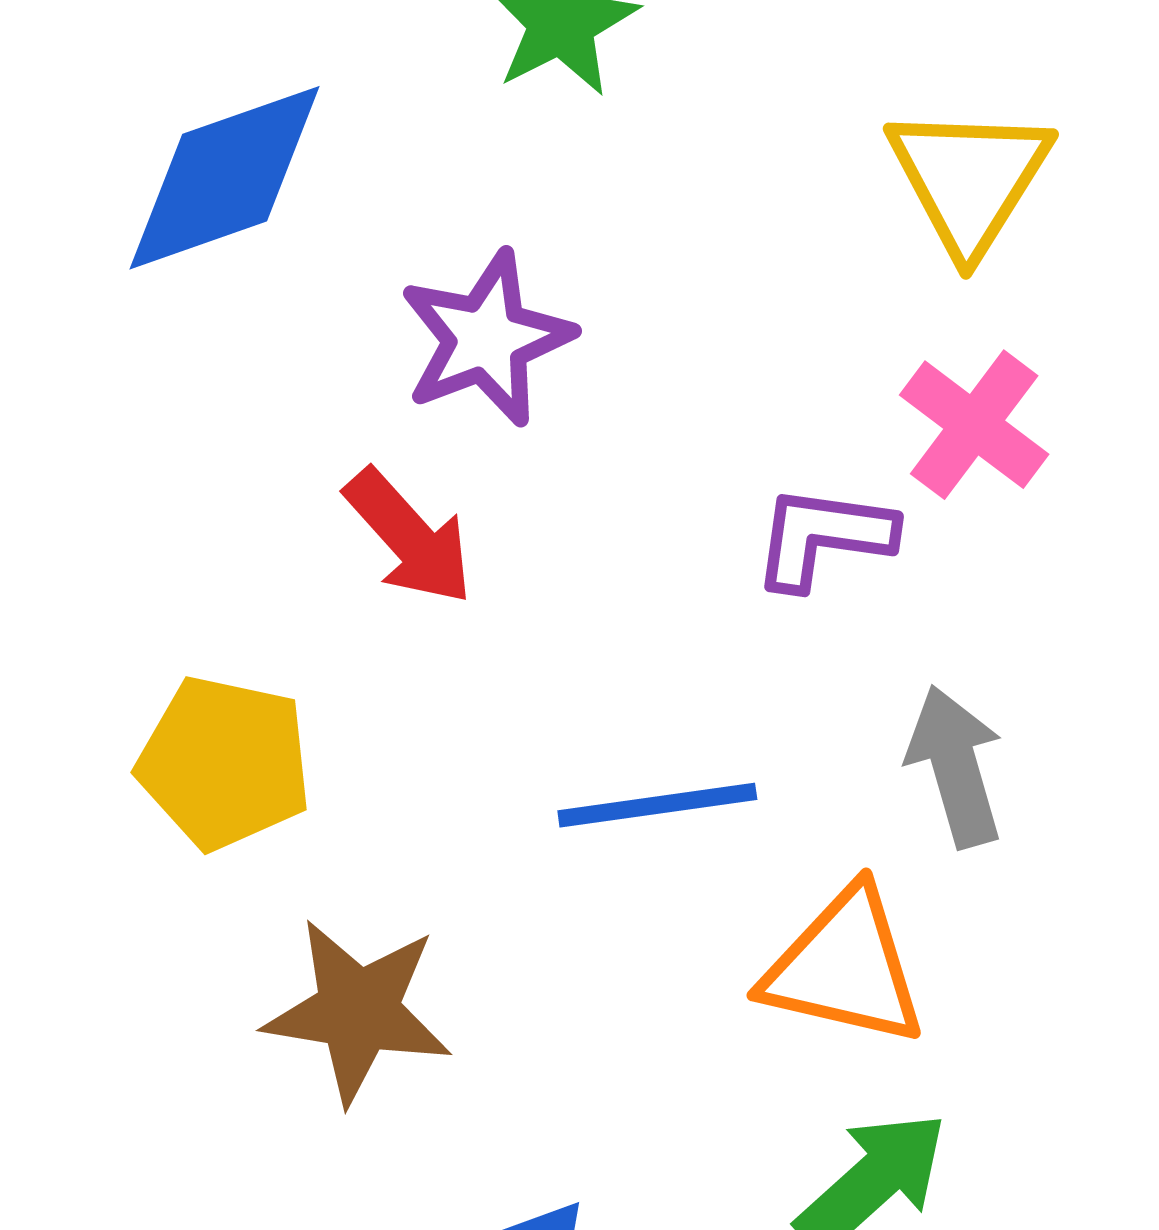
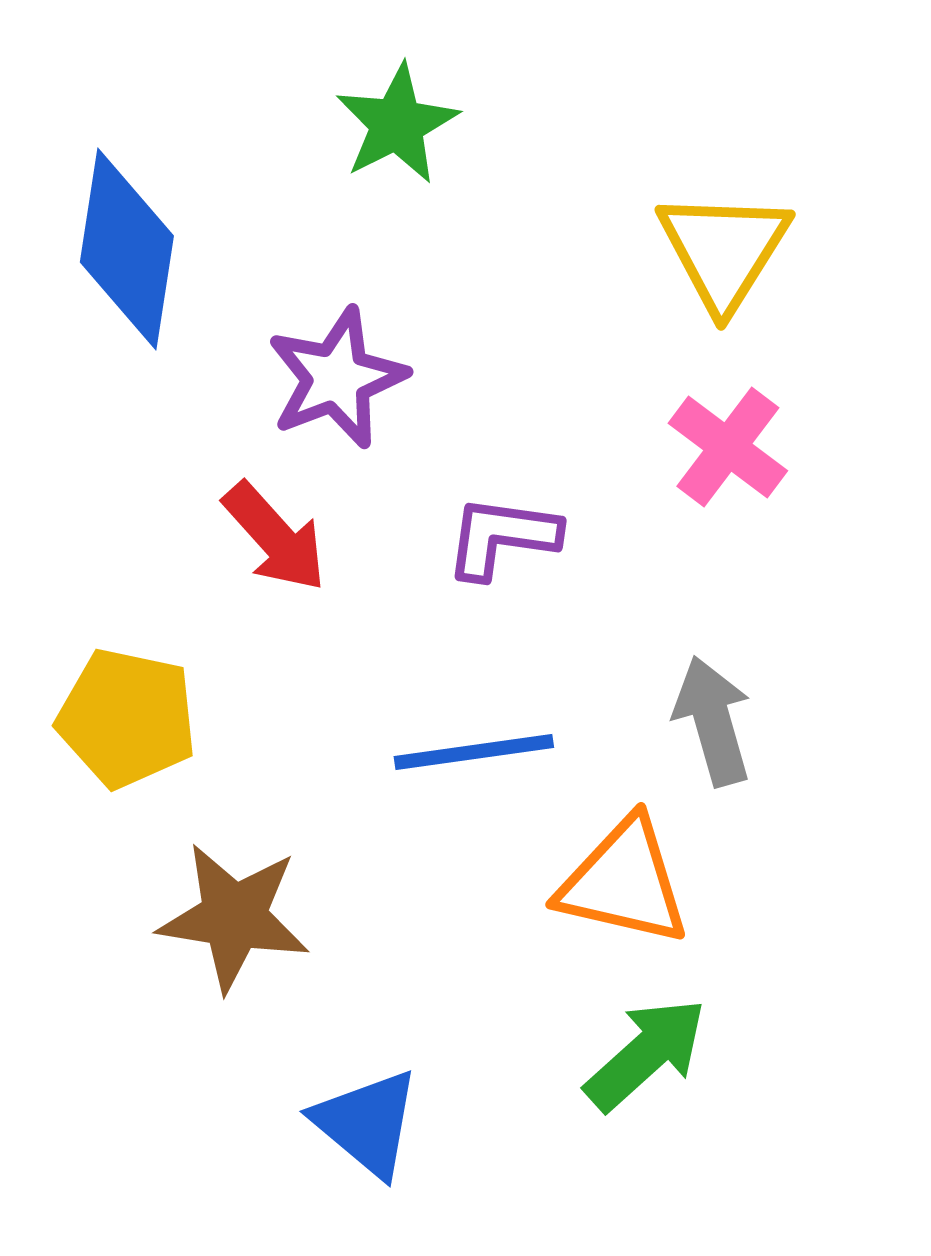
blue diamond: (225, 178) -> (127, 249), turned -62
purple L-shape: (823, 537) -> (502, 537), moved

